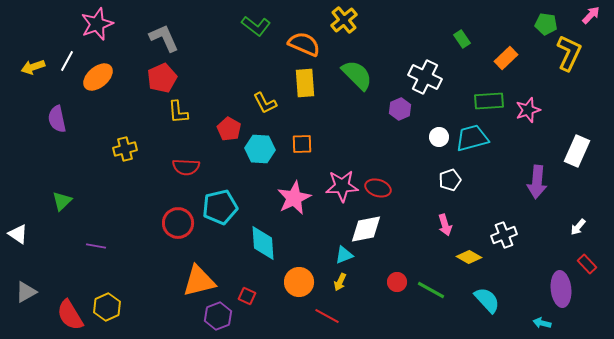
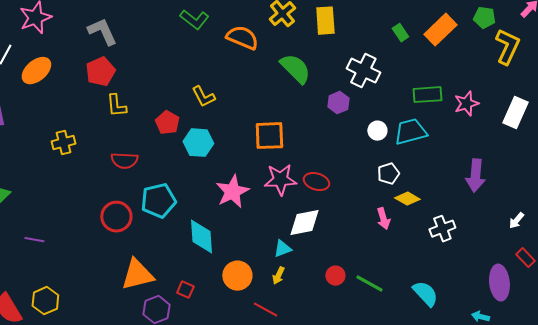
orange rectangle: (506, 58) -> (440, 30), moved, size x1.4
yellow rectangle: (305, 83) -> (325, 21), moved
orange square: (302, 144) -> (269, 136), moved, size x1.5
white rectangle: (577, 151) -> (515, 113), moved
yellow diamond: (469, 257) -> (407, 199), moved

